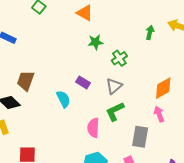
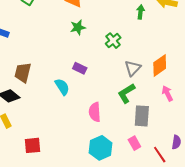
green star: (95, 42) -> (78, 27), moved
gray triangle: (114, 86) -> (133, 68), moved
green L-shape: (115, 111) -> (126, 93), moved
pink arrow: (159, 114) -> (167, 93), moved

